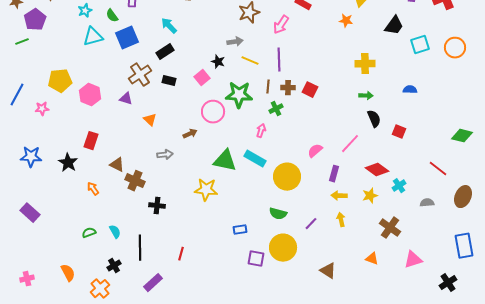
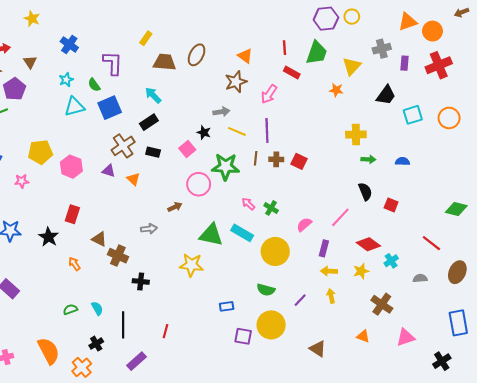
green arrow: (366, 96) -> (368, 159), moved
green cross: (276, 109) -> (271, 208), moved, turned -32
orange triangle: (150, 120) -> (133, 179), moved
pink arrow: (261, 131) -> (248, 204), turned -64
orange semicircle: (68, 273) -> (49, 351), size x1.5

